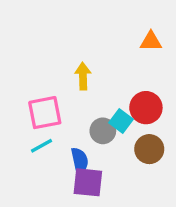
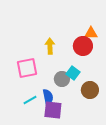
orange triangle: (151, 41) -> (91, 33), moved
red circle: (146, 108) -> (83, 46), moved
cyan line: (41, 146) -> (30, 100), moved

